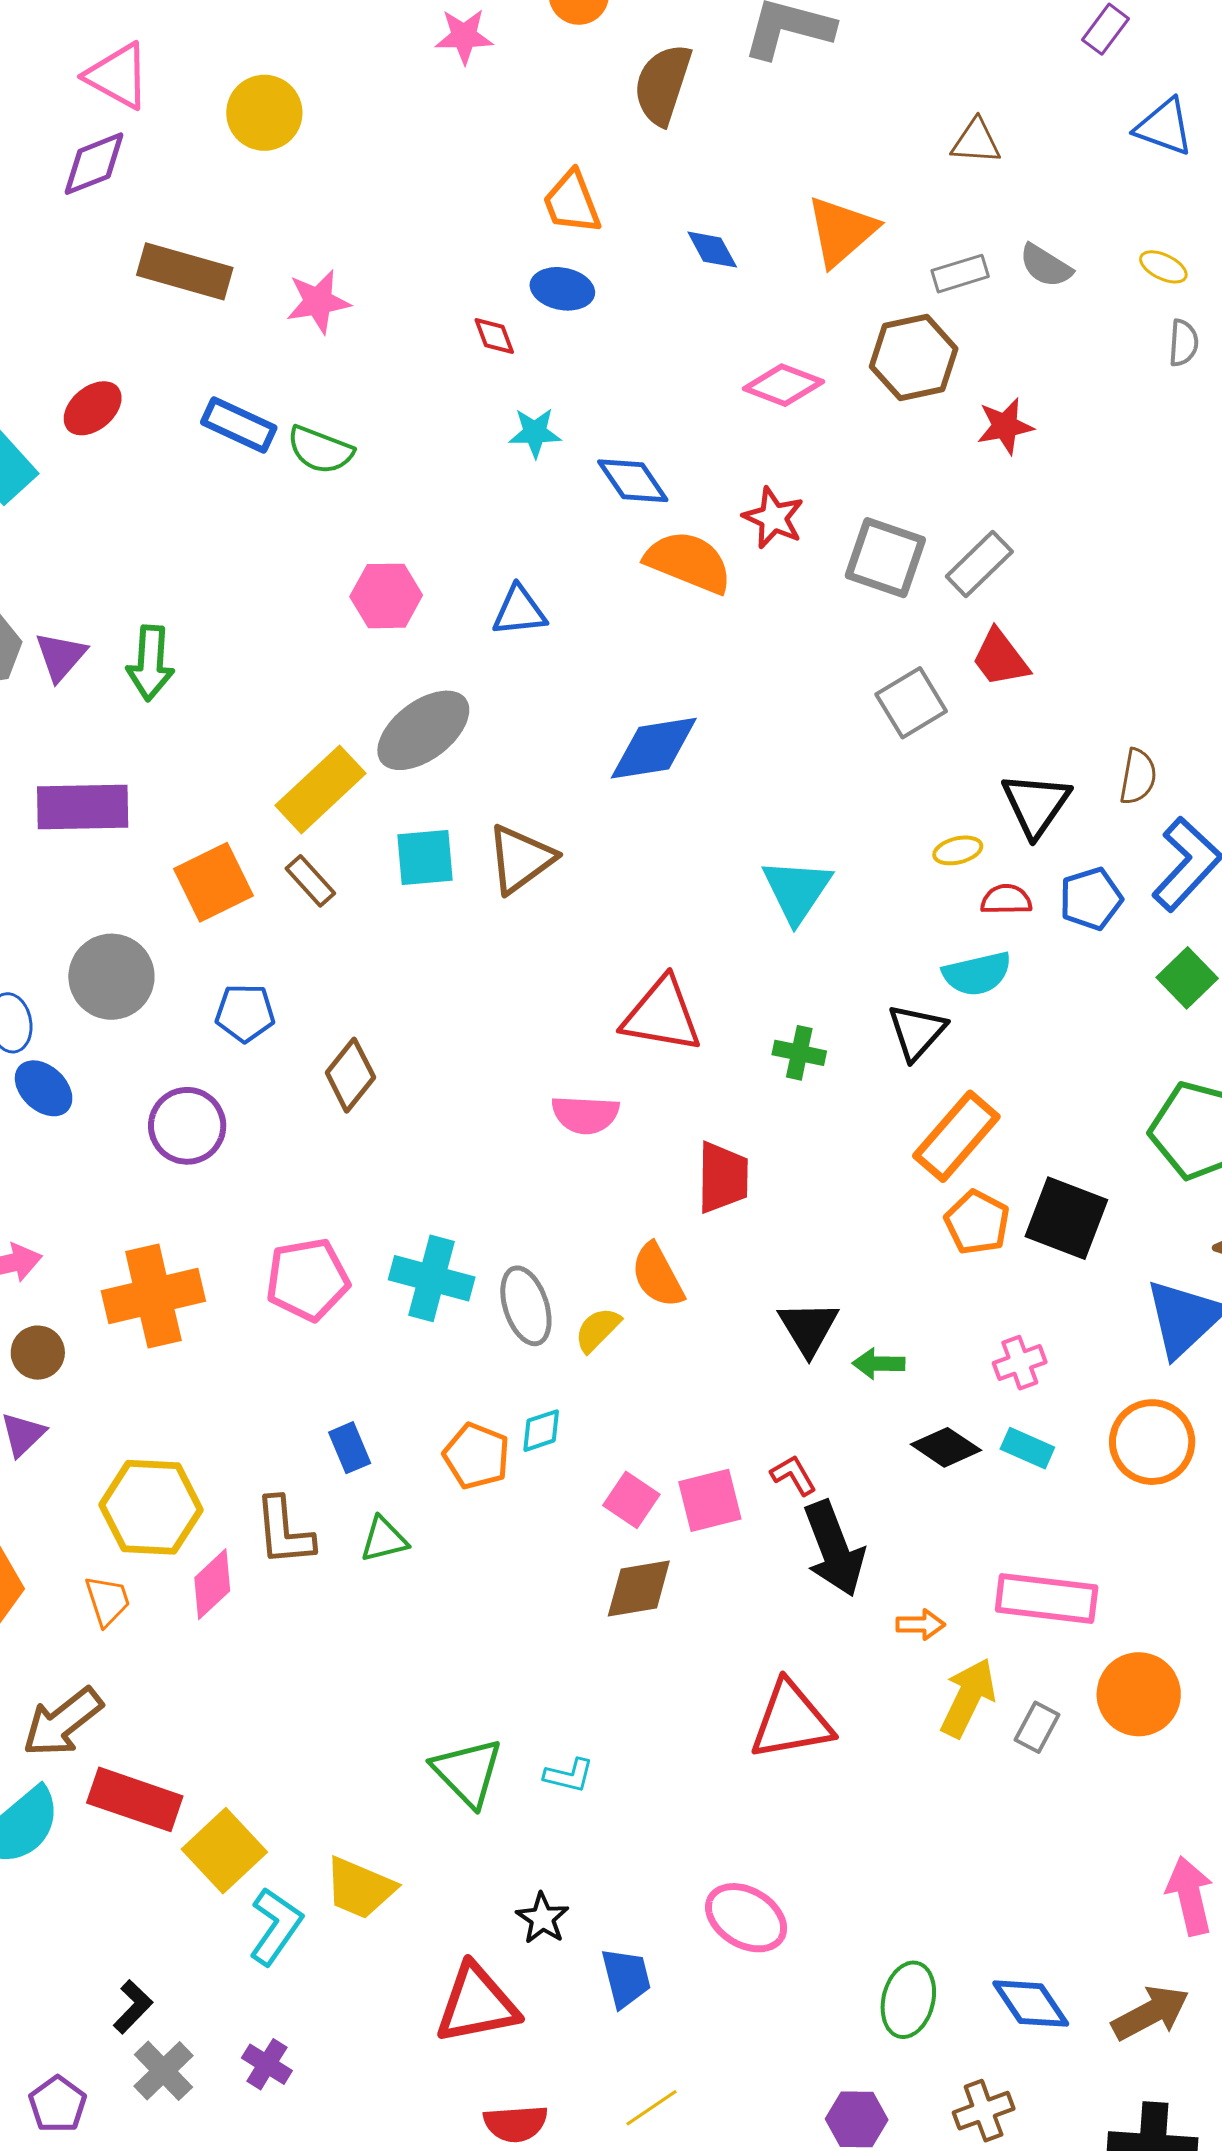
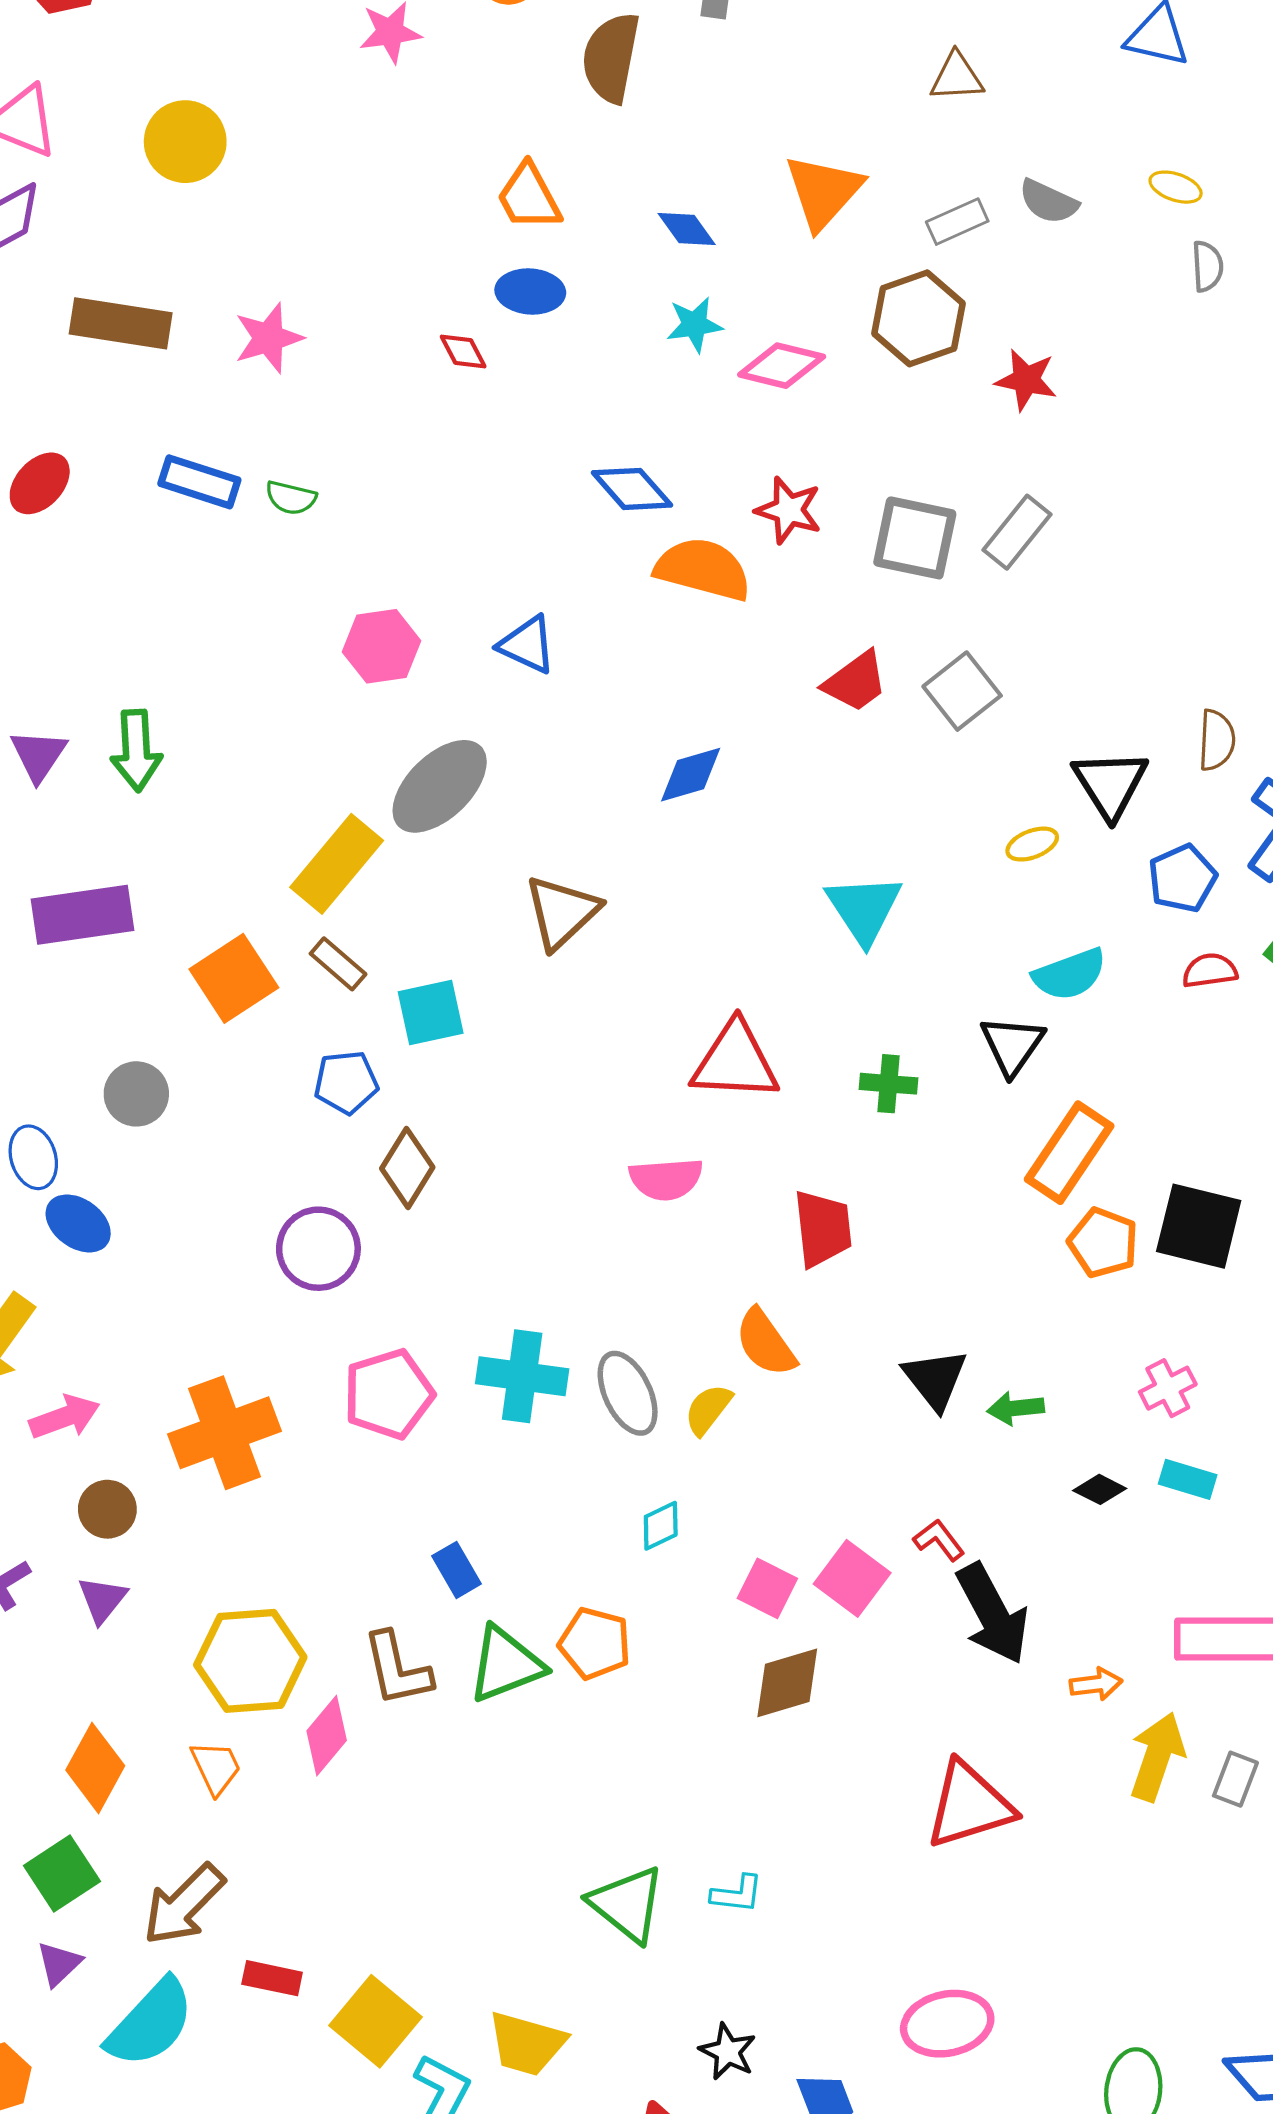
red star: (1005, 426) -> (1026, 380), turned 30
cyan star: (535, 433) -> (695, 325), moved
green semicircle: (320, 450) -> (291, 498), size x0.7
blue triangle: (519, 611) -> (527, 645), turned 38
red trapezoid: (1000, 658) -> (856, 682), moved, turned -82
blue diamond: (654, 748) -> (691, 775), size x0.7
cyan square: (425, 857) -> (431, 1012), moved
red semicircle: (1006, 900) -> (1210, 971), moved
gray circle: (111, 977) -> (136, 1094), size x0.7
blue pentagon: (245, 1013) -> (346, 1082), moved
purple circle: (187, 1126) -> (318, 1249), moved
black diamond: (946, 1447) -> (1100, 1489), size x0.7
orange pentagon: (477, 1456) -> (595, 1643), moved
pink square: (710, 1500) -> (852, 1578), turned -32
green triangle: (384, 1539) -> (506, 1664), size x1.5
red rectangle: (135, 1799) -> (272, 1978), size x0.6
pink ellipse: (746, 1918) -> (947, 2024), turned -36

